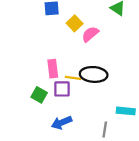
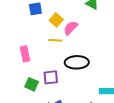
pink rectangle: (53, 69) -> (25, 54), moved
yellow line: (73, 78) -> (55, 40), moved

